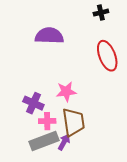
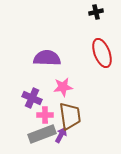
purple semicircle: (49, 36) -> (47, 58), moved

